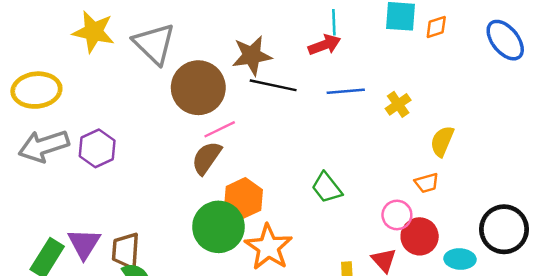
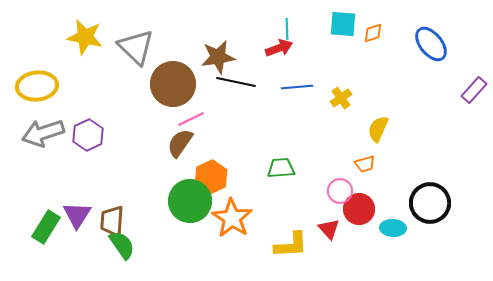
green trapezoid: (327, 188) -> (281, 168), turned 124

